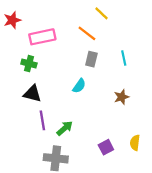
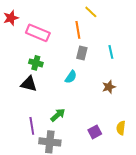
orange line: (87, 33) -> (78, 30), turned 42
pink rectangle: (42, 37) -> (38, 33), turned 35
green cross: (29, 64) -> (36, 63), moved
purple line: (42, 120) -> (32, 126), moved

